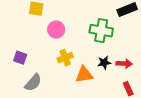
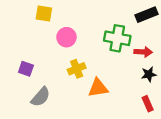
black star: (104, 63) -> (149, 74), moved
red arrow: (124, 64) -> (143, 52), moved

